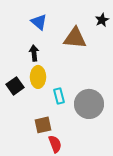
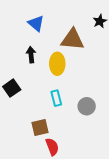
yellow ellipse: (38, 77) -> (57, 64), moved
gray circle: (89, 104) -> (87, 106), size x0.6

